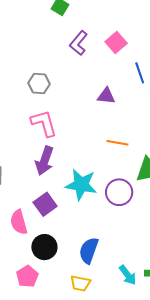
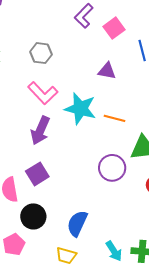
pink square: (116, 42) -> (114, 28), moved
pink L-shape: (44, 123) -> (43, 93), turned 148
cyan star: (81, 185) -> (80, 109), moved

